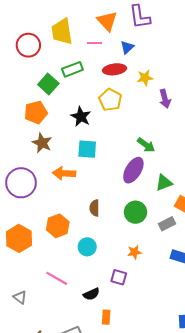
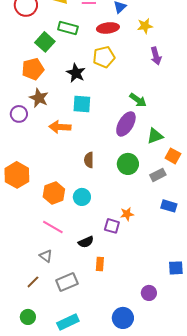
green rectangle: (72, 69) -> (68, 28), turned 36
yellow star: (145, 78) -> (145, 26), moved
yellow pentagon: (110, 100) -> (104, 57), turned 30
purple circle: (21, 183) -> (19, 114), moved, size x0.6
orange hexagon: (58, 226) -> (54, 193), moved
orange hexagon: (19, 238) -> (17, 175), moved
orange star: (134, 252) -> (127, 214), moved
gray triangle: (20, 297) -> (46, 256), moved

